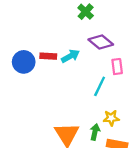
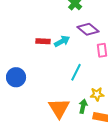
blue circle: (24, 62) -> (16, 77), moved
cyan line: (100, 86) -> (76, 72), moved

